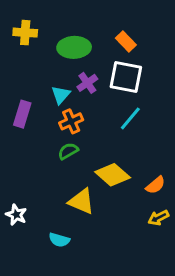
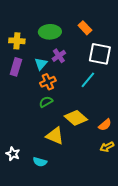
yellow cross: (25, 33) -> (17, 41), moved
white square: (126, 77) -> (100, 54), moved
purple rectangle: (22, 114) -> (16, 67), moved
white star: (16, 215) -> (13, 154), moved

